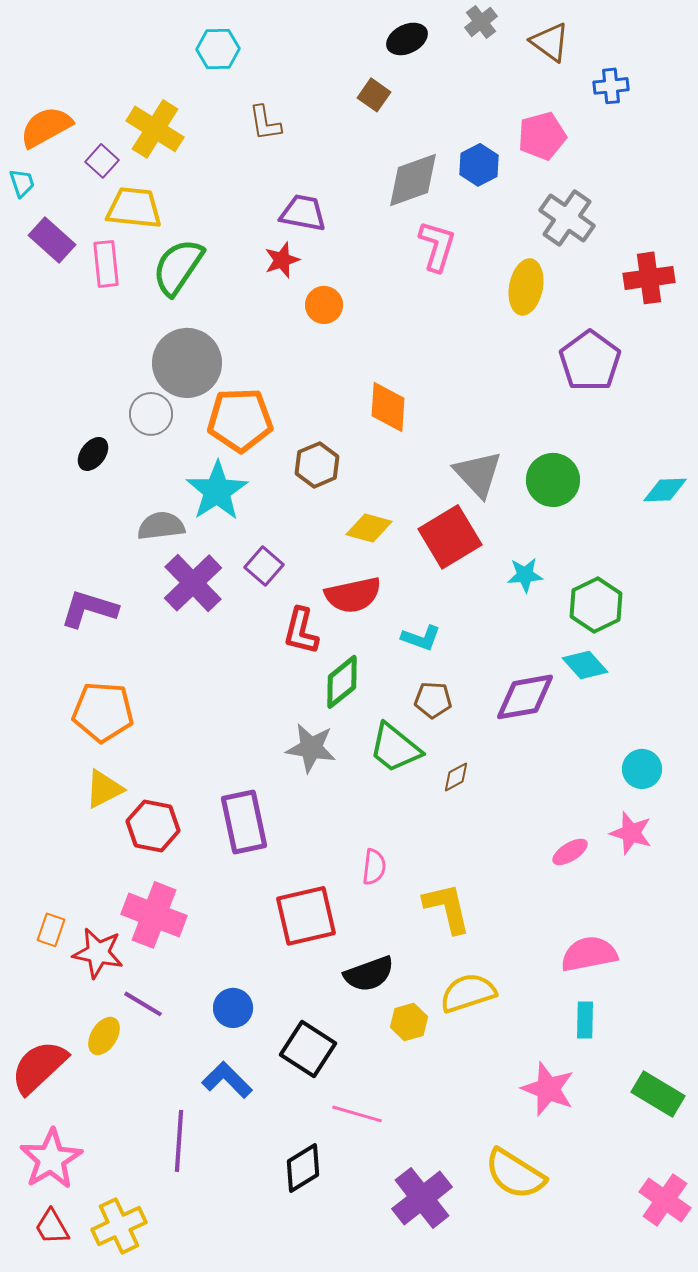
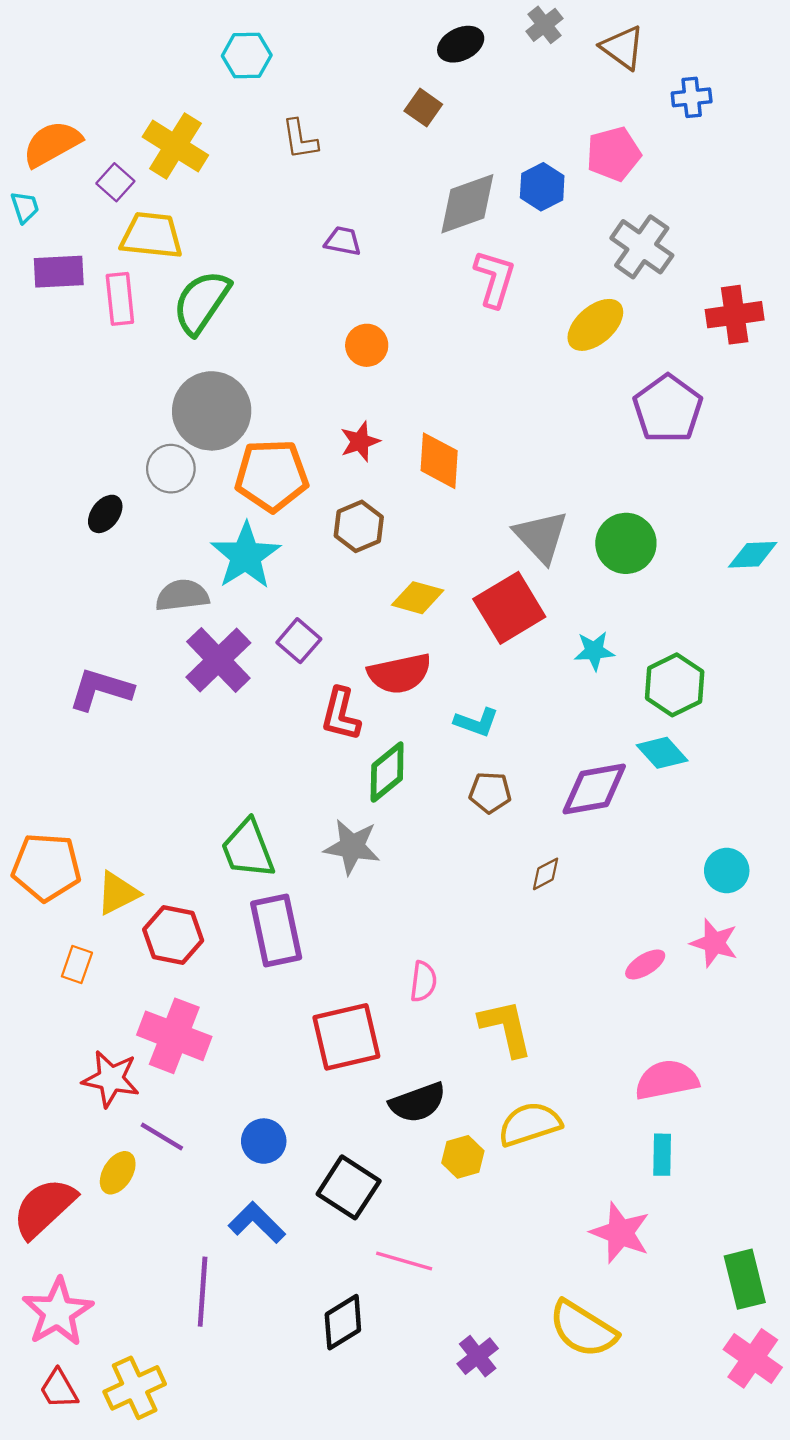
purple trapezoid: (303, 213) -> (343, 241), size x0.7
purple rectangle: (52, 240) -> (59, 272), turned -45
red star: (282, 260) -> (360, 441), moved
yellow ellipse: (526, 287) -> (595, 325), turned 38
orange pentagon: (103, 712) -> (46, 867), moved
green trapezoid: (395, 748) -> (248, 849), moved, turned 30
brown diamond: (456, 777) -> (546, 874), moved
orange rectangle: (51, 930) -> (77, 964), moved
green rectangle: (658, 1094) -> (745, 1279), moved, turned 45
purple cross: (422, 1198) -> (478, 1356), size x0.6

